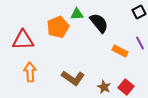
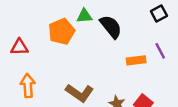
red triangle: (23, 40) -> (19, 47), size x0.7
orange rectangle: (120, 51) -> (136, 60), turned -35

